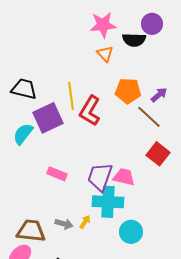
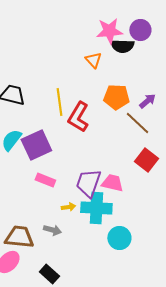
pink star: (103, 25) -> (109, 31), moved
purple square: (48, 118) -> (36, 145), moved
yellow arrow: (85, 222) -> (68, 207), moved, turned 48

